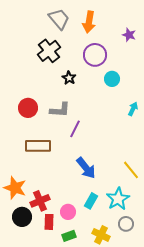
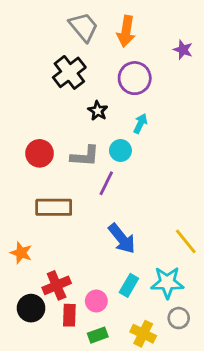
cyan circle: (112, 79) -> (120, 151), moved
cyan arrow: (133, 109) -> (140, 124), moved
orange star: (15, 188) -> (21, 253), moved, size x0.7
cyan star: (118, 199) -> (167, 283), turned 30

